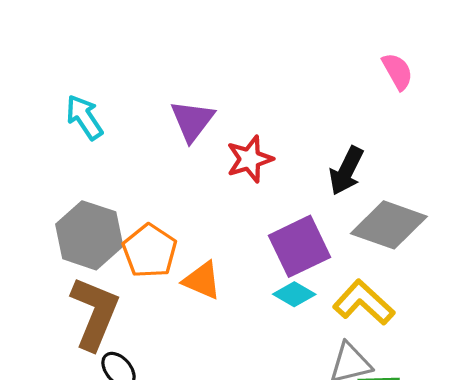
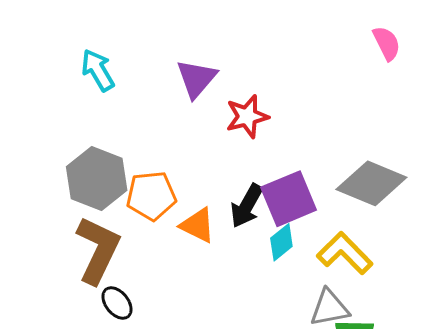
black arrow: (346, 171) -> (247, 206), moved
orange pentagon: (150, 251) -> (151, 196), turned 30
cyan diamond: (294, 294) -> (281, 242), turned -72

